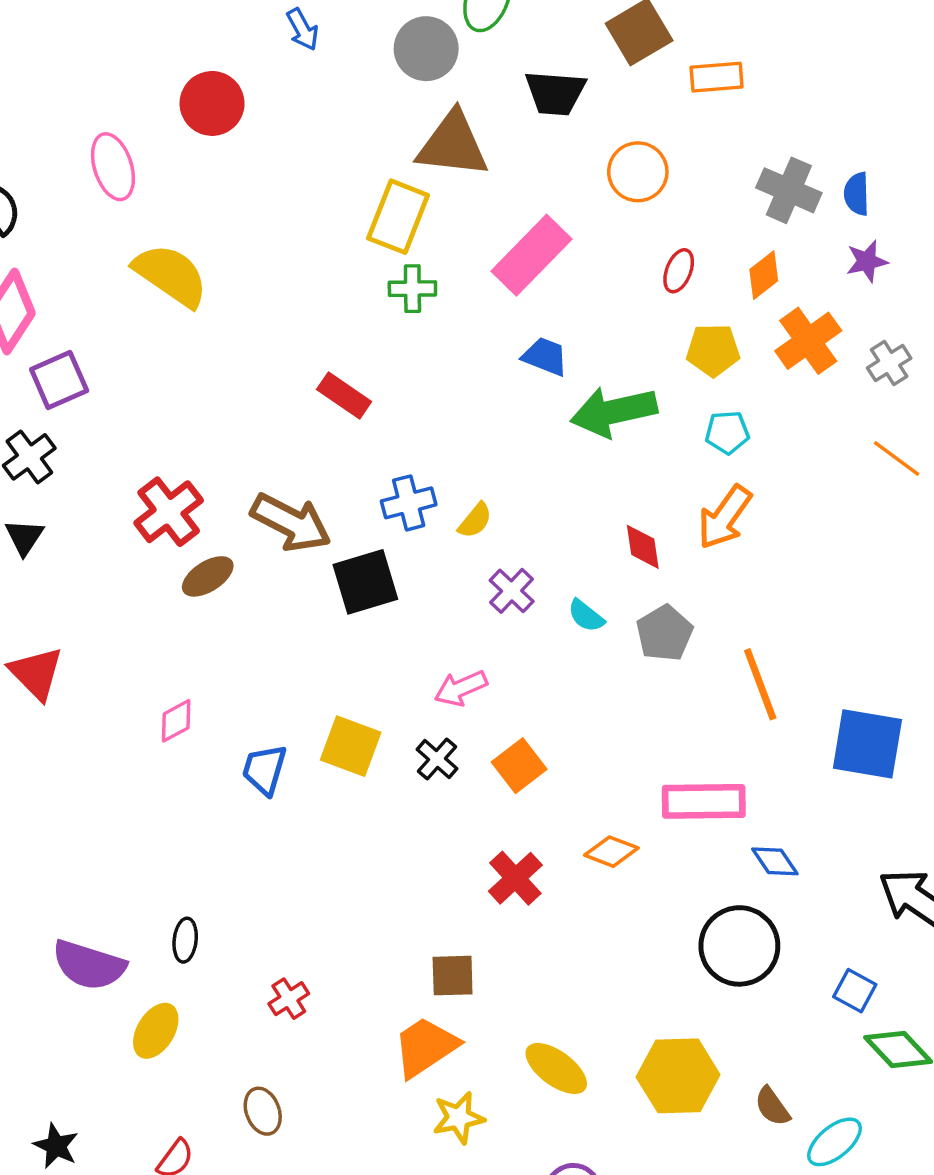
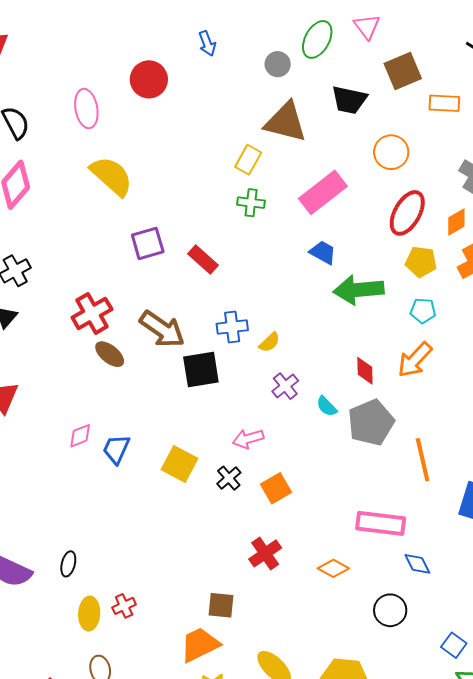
gray circle: (426, 49) -> (278, 64), size x0.7
yellow rectangle: (398, 217) -> (248, 160), size x0.7
red ellipse: (679, 271) -> (407, 213), size x1.8
purple square: (59, 380) -> (148, 243), moved
brown ellipse: (208, 576) -> (110, 354), turned 64
gray pentagon: (665, 633) -> (371, 423), size x1.4
blue trapezoid: (264, 770) -> (116, 449), moved
orange diamond: (611, 852) -> (333, 568), moved
black circle: (739, 946) -> (390, 610), size x0.7
yellow ellipse: (156, 1031) -> (89, 614), moved, turned -36

